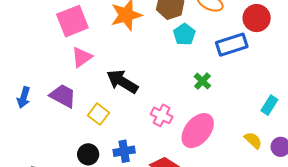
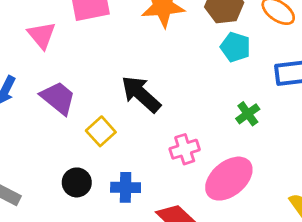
cyan pentagon: (184, 34) -> (235, 47), turned -30
pink triangle: (82, 57) -> (42, 35), moved, turned -45
pink cross: (162, 115) -> (185, 149), turned 35

